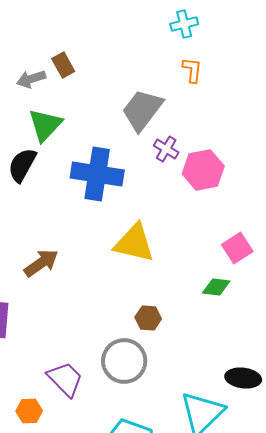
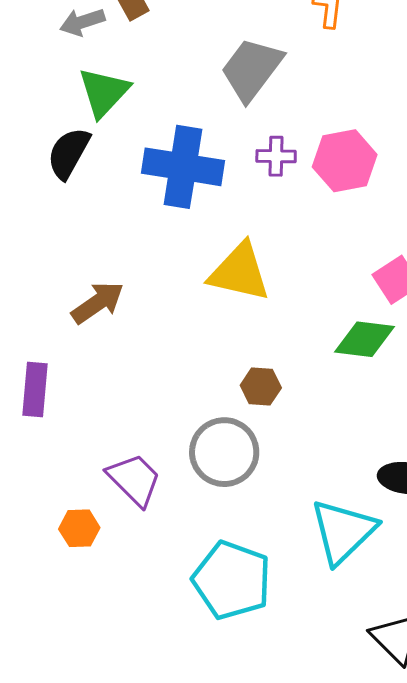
purple cross: (166, 149) -> (276, 156), moved, turned -30
green diamond: (216, 287) -> (365, 339), size x1.4

